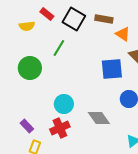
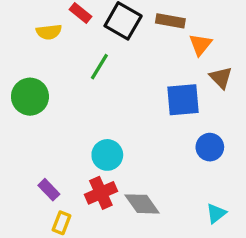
orange triangle: (123, 34) -> (200, 45), turned 35
green circle: (30, 68) -> (30, 97), moved
gray diamond: (99, 118) -> (142, 204), moved

